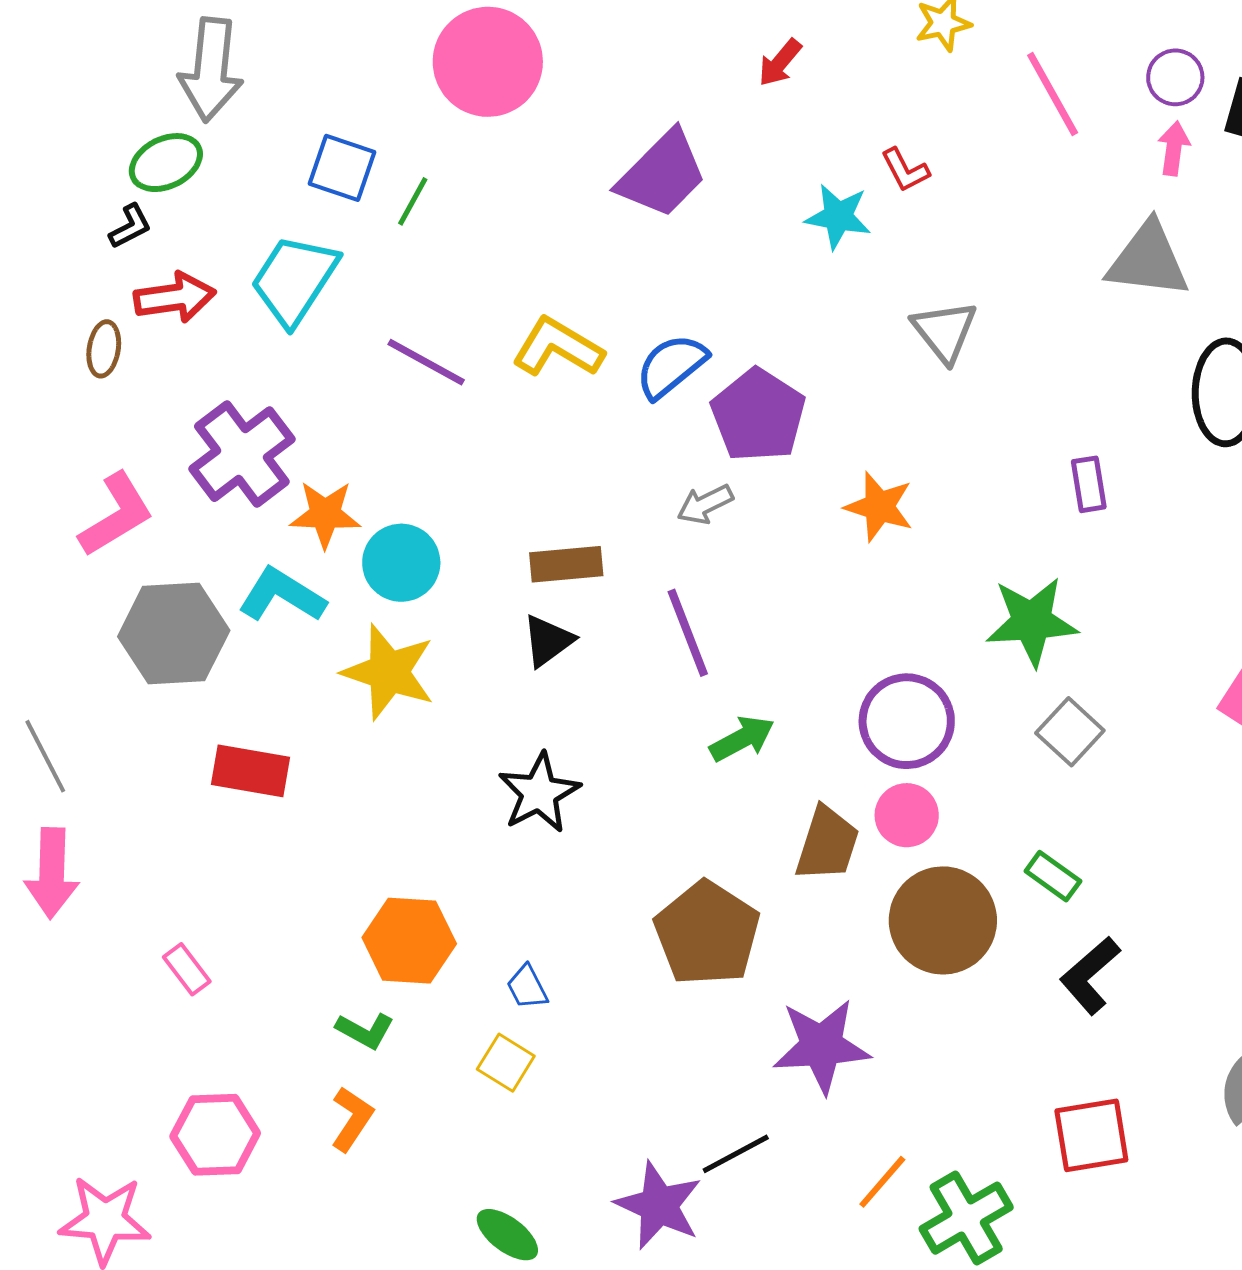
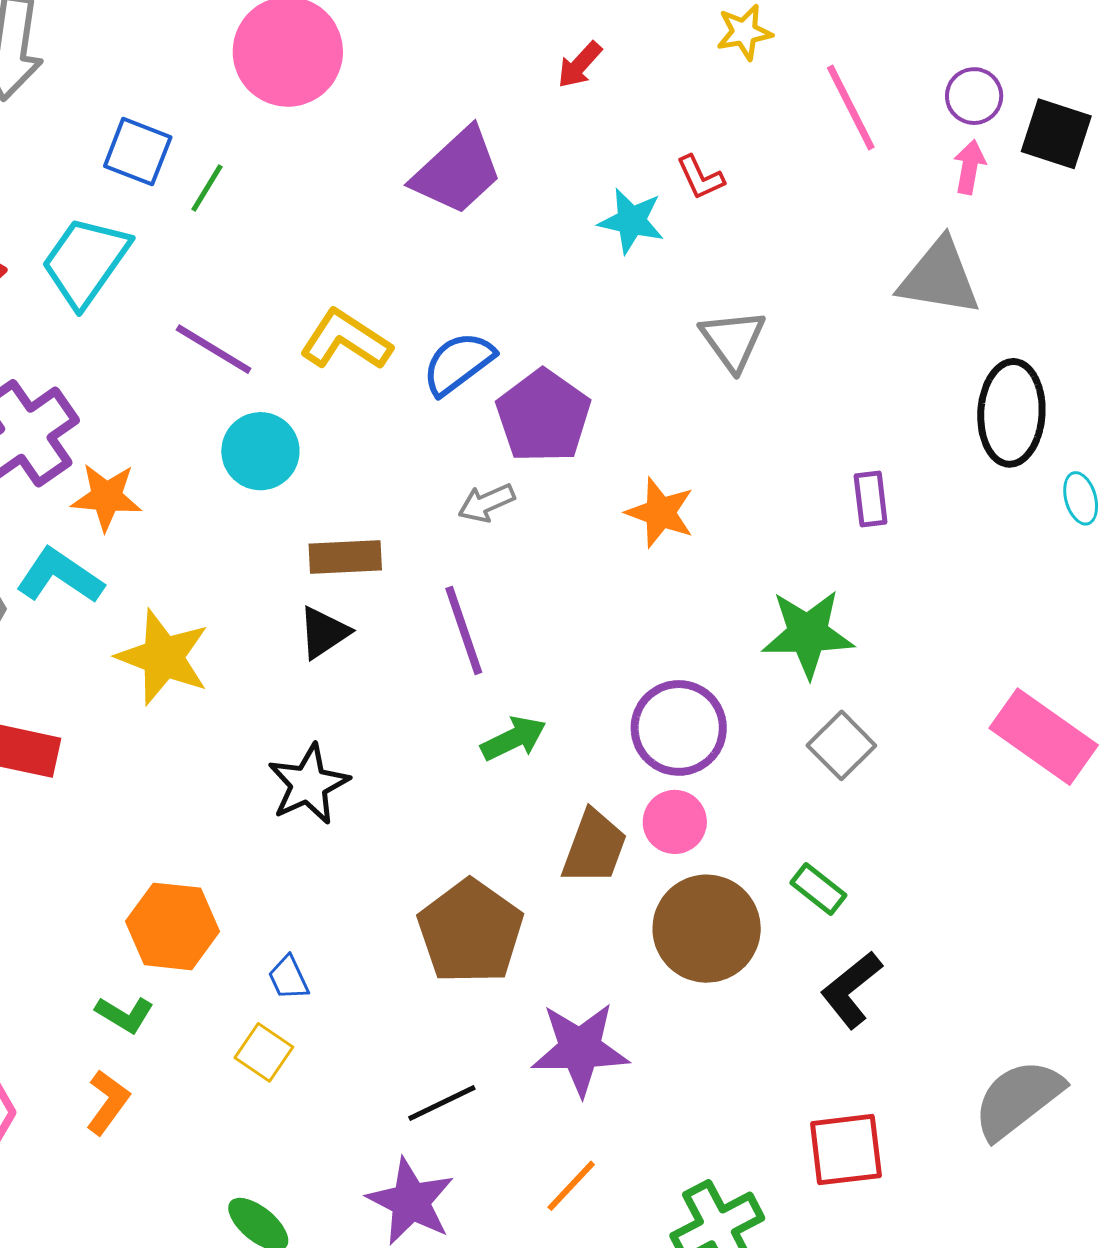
cyan circle: (401, 563) -> (260, 451), moved
black line: (736, 1154) -> (442, 1103), moved
orange line: (882, 1182) -> (571, 1186), moved

